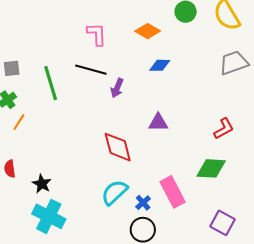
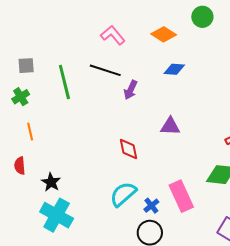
pink L-shape: (97, 34) -> (113, 35), turned -40
orange line: (19, 122) -> (30, 132), moved, turned -48
red diamond: (118, 147) -> (128, 149), size x0.7

